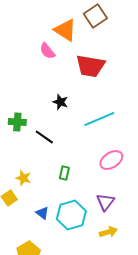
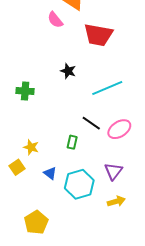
black line: (44, 137) -> (91, 123), moved
blue triangle: (42, 213) -> (50, 173), moved

